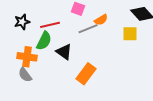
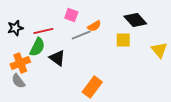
orange cross: (27, 57) -> (20, 63), turned -30
orange rectangle: (86, 74) -> (92, 87), moved

